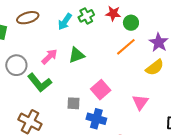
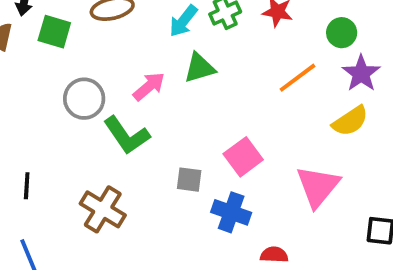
green circle: (131, 23) -> (342, 33), moved
green triangle: (77, 55) -> (200, 68), moved
pink triangle: (140, 102) -> (318, 186), size x1.4

